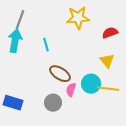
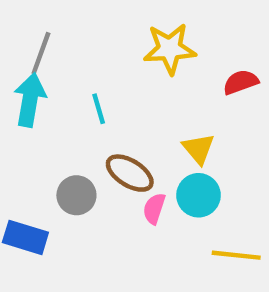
yellow triangle: (107, 61) -> (198, 149), moved
yellow line: (108, 89) -> (236, 255), moved
gray circle: (53, 103) -> (76, 195), moved

